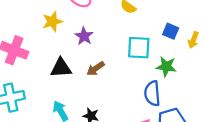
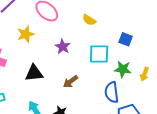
purple star: (84, 36) -> (63, 47), moved
yellow arrow: (193, 40) -> (144, 74), moved
brown arrow: (96, 69) -> (70, 81), moved

